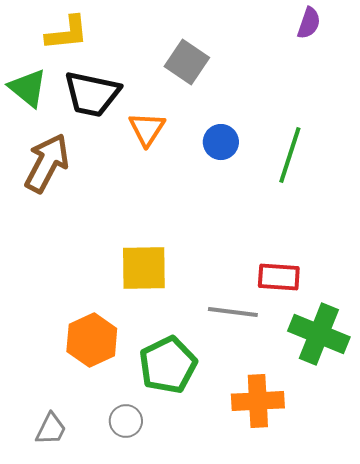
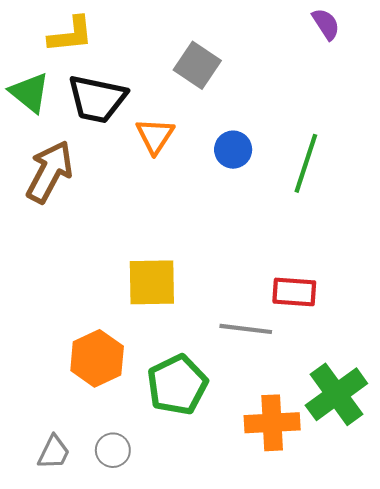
purple semicircle: (309, 23) -> (326, 24), turned -52
green cross: (319, 334) -> (336, 394), moved, turned 32
gray circle: (126, 421) -> (113, 450), moved

